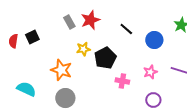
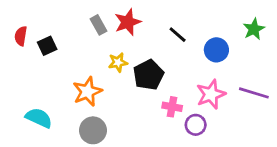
red semicircle: (13, 41) -> (21, 36), moved
orange star: (61, 70) -> (87, 92), turned 30
pink star: (150, 72) -> (211, 94), size x1.5
purple circle: (153, 100) -> (196, 125), moved

